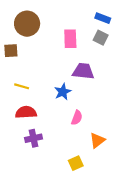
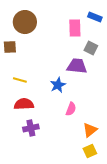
gray square: (101, 38) -> (91, 48), moved
pink rectangle: (70, 39) -> (75, 28), moved
yellow square: (76, 163) -> (90, 151), moved

